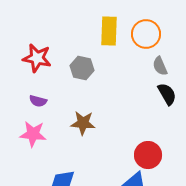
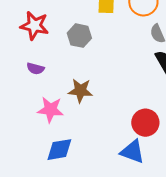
pink star: (33, 134) -> (50, 110), moved

